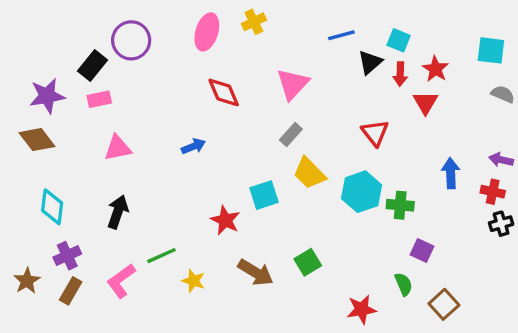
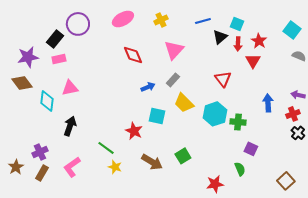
yellow cross: (254, 22) -> (161, 20), moved
pink ellipse: (207, 32) -> (123, 19), turned 45
cyan square: (491, 50) -> (292, 30), turned 30
blue arrow: (193, 146) -> (148, 87), moved
red cross: (493, 192) -> (293, 114), turned -32
cyan square: (264, 195) -> (157, 116), turned 30
cyan diamond: (52, 207) -> (47, 101), moved
black cross: (501, 224) -> (298, 133), turned -32
green line: (161, 256) -> (106, 148), moved, turned 60
brown square: (444, 304) -> (286, 181), moved

